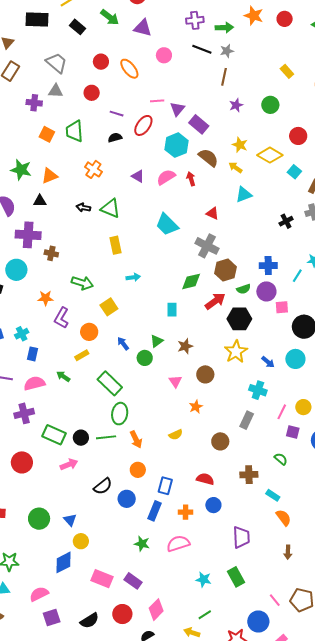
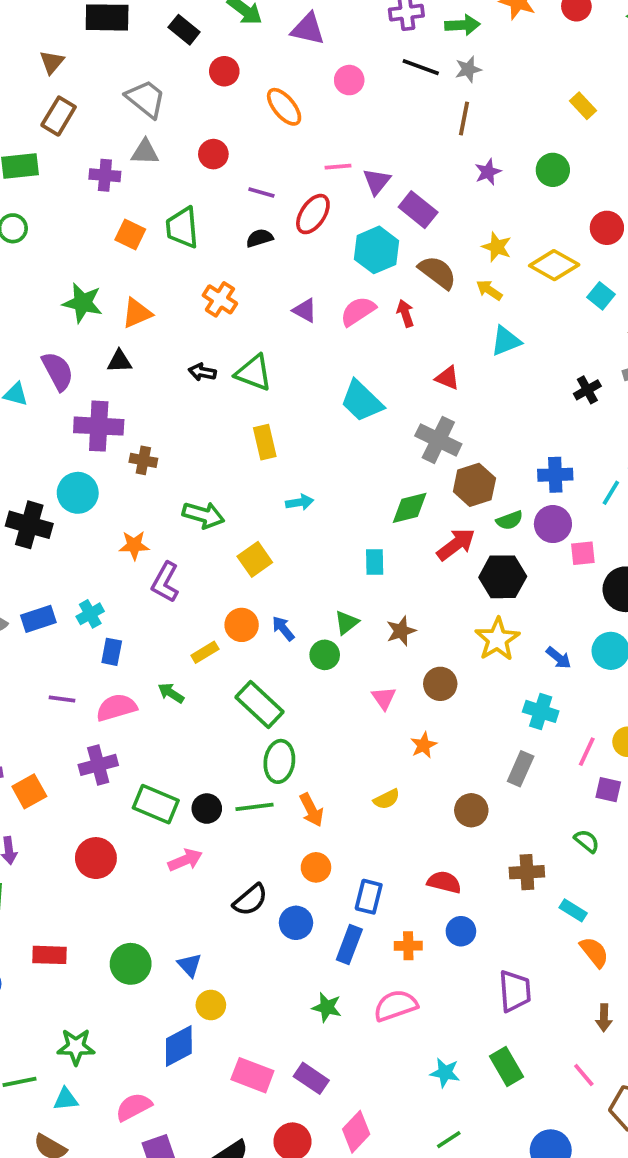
red circle: (101, 62) -> (224, 71), moved
orange circle: (89, 332) -> (242, 625), moved
pink line: (275, 600) -> (584, 1075), moved

